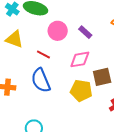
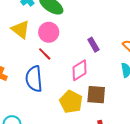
pink circle: (58, 31) -> (49, 32), moved
pink diamond: (80, 59) -> (79, 70), turned -40

